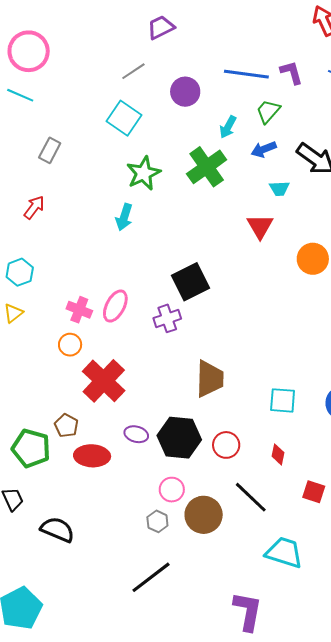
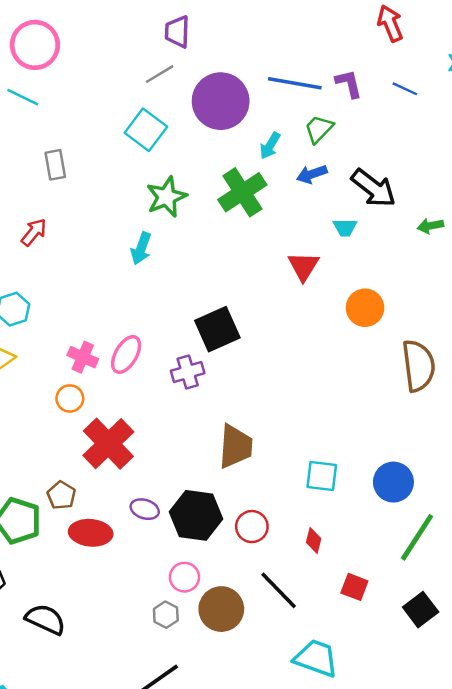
purple trapezoid: (161, 27) -> (177, 32), moved, turned -64
purple circle: (185, 92) -> (221, 101), size x1.6
gray rectangle: (50, 150) -> (55, 165), turned -40
cyan trapezoid: (279, 188) -> (345, 228), moved

